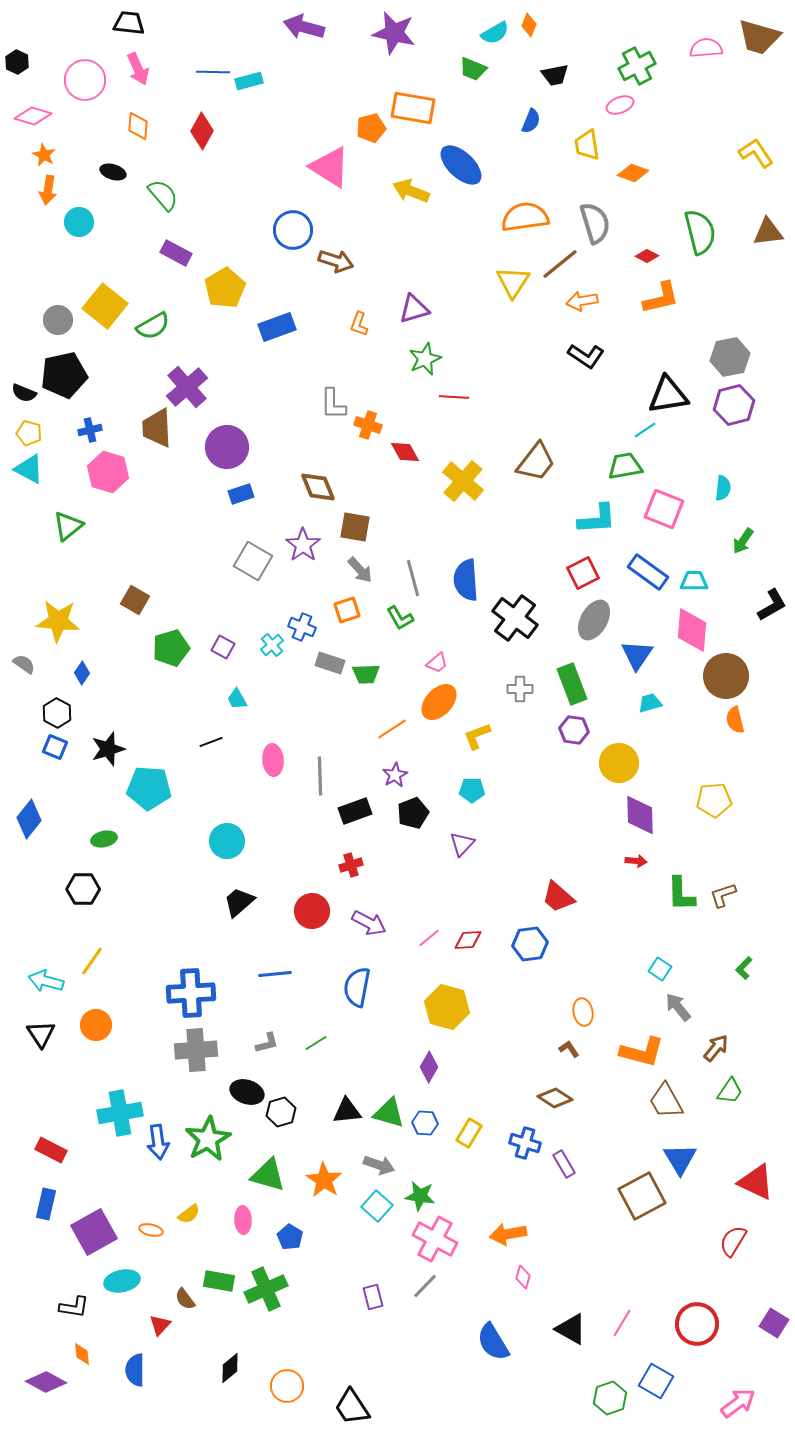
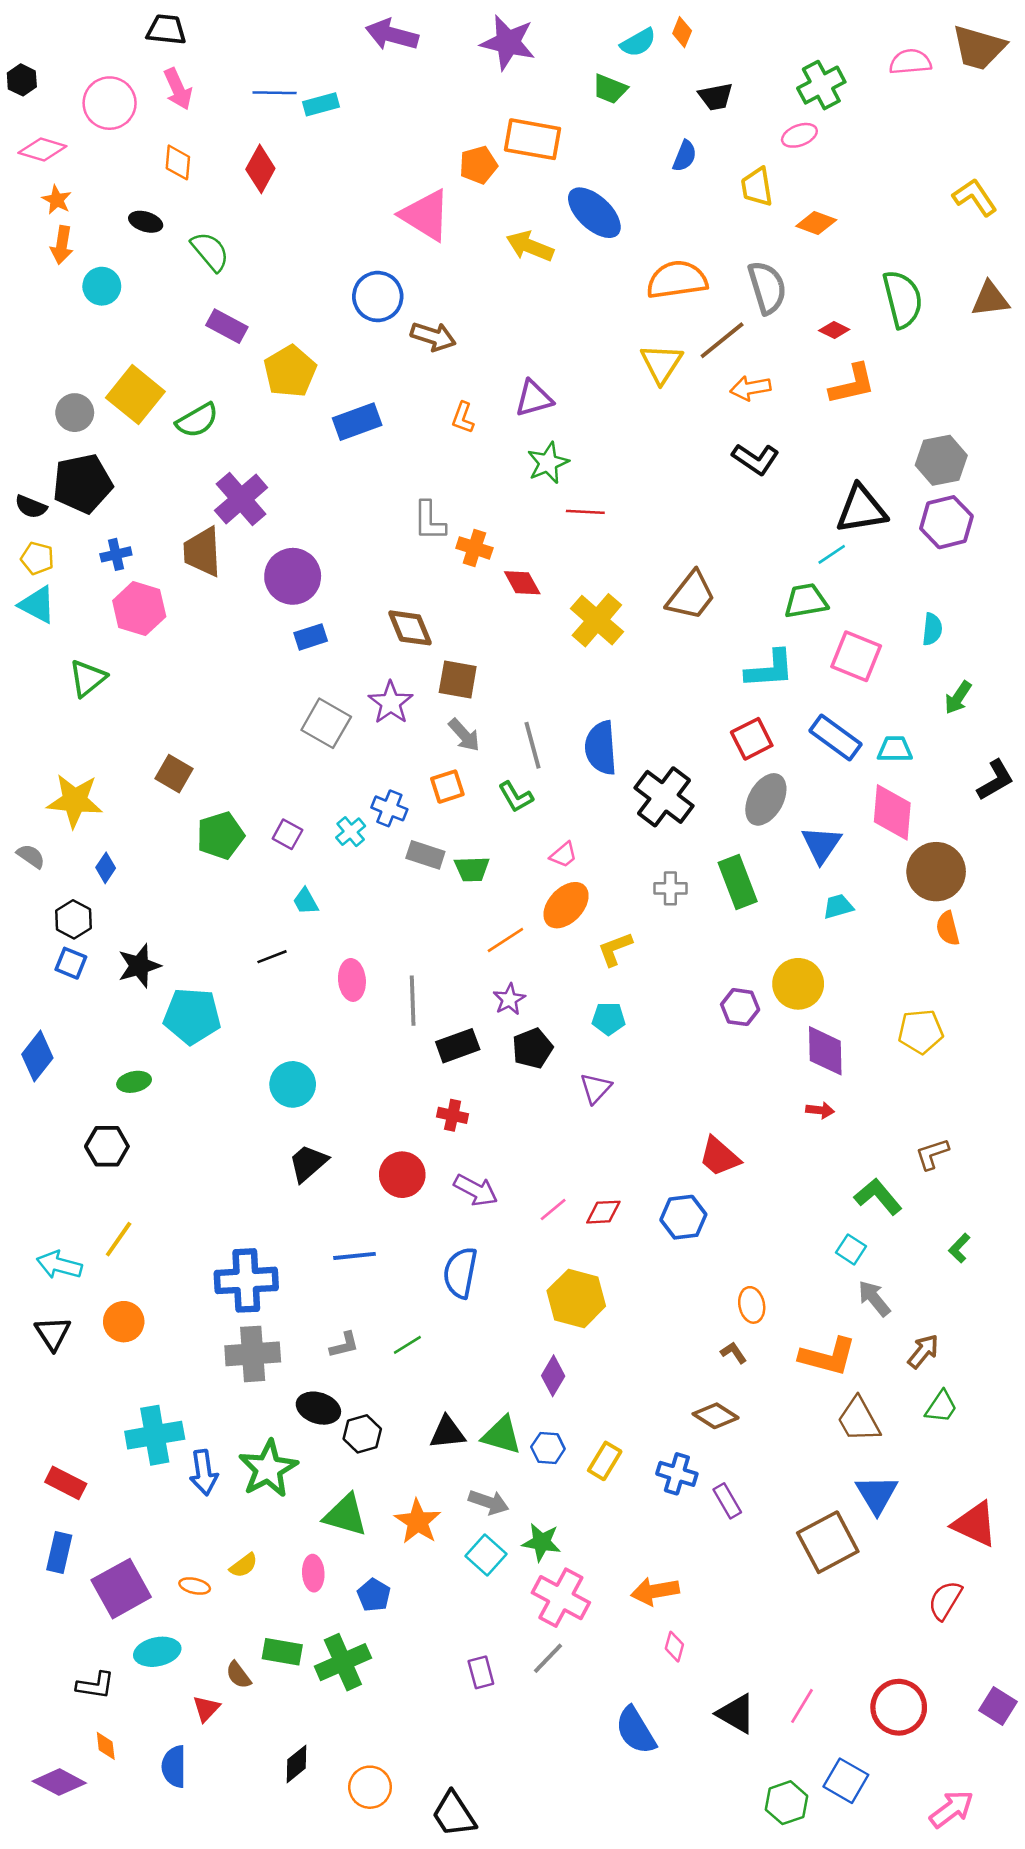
purple hexagon: (574, 730) -> (740, 1007), moved
red cross: (351, 865) -> (453, 1115), turned 30
green L-shape: (681, 894) -> (878, 1197), moved, turned 141

